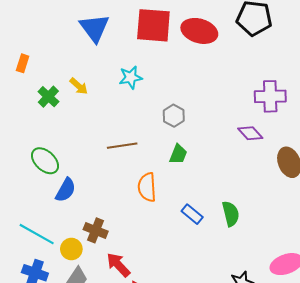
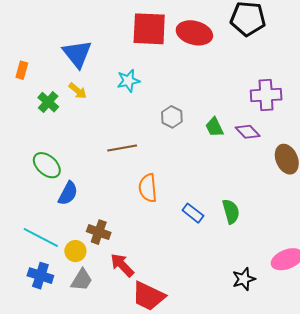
blue triangle: (94, 28) -> (77, 54), moved
green trapezoid: (178, 154) -> (214, 127), moved, turned 135

